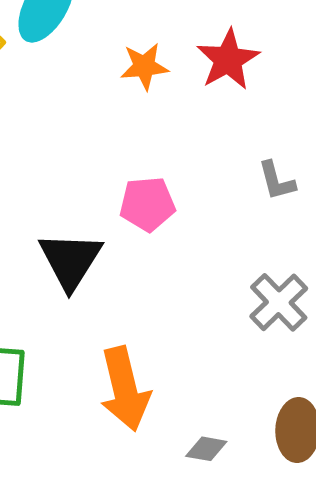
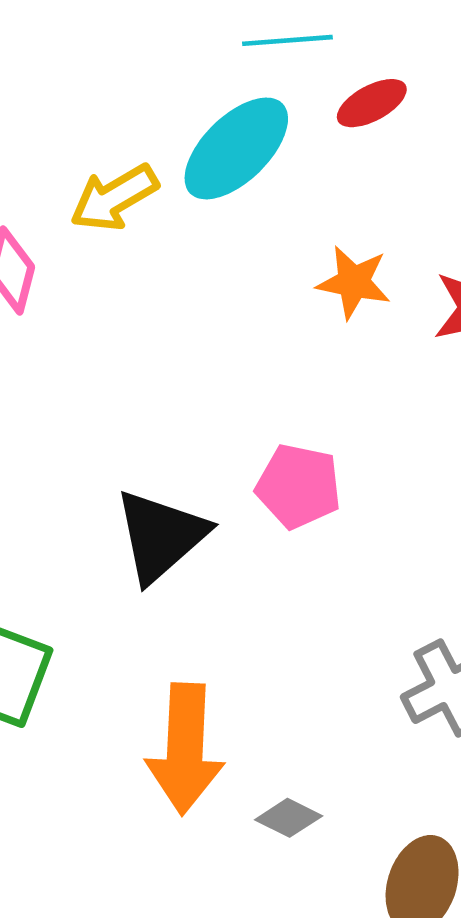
gray diamond: (206, 449) -> (289, 818), moved

